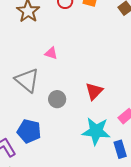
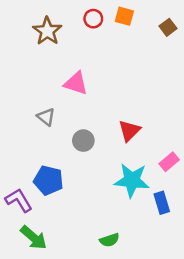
pink triangle: (51, 53) -> (76, 83), size x1.5
gray triangle: (27, 80) -> (46, 117), size x0.6

